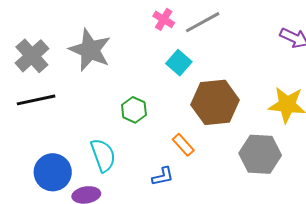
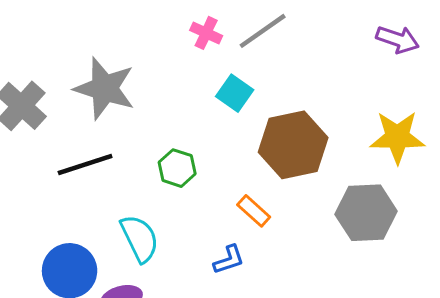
black line: (36, 100) -> (85, 164), moved

